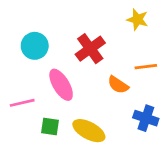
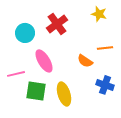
red cross: (90, 49) -> (57, 24), moved
green square: (50, 126) -> (36, 91), size x1.5
yellow ellipse: (89, 131) -> (64, 94), turned 45

